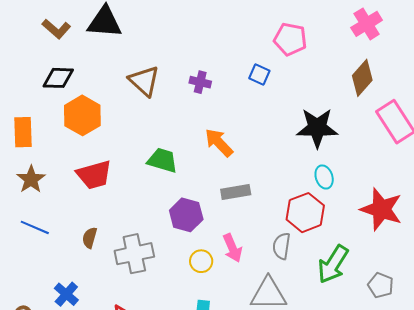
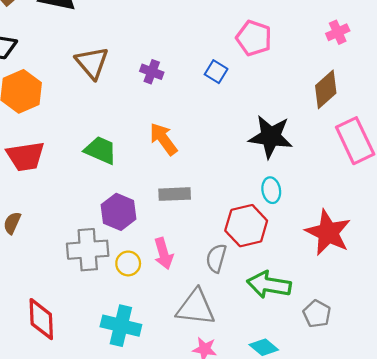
pink cross: (367, 24) -> (338, 32), size x0.7
gray cross: (134, 254) -> (88, 250), moved
green arrow: (333, 264) -> (269, 285), turned 60

